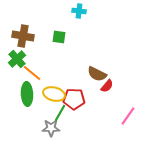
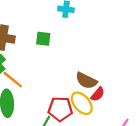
yellow ellipse: (54, 94) -> (82, 103), moved, turned 35

